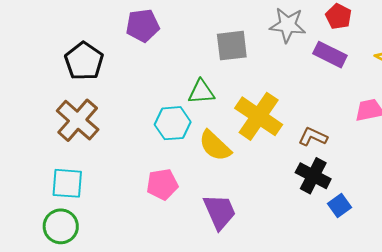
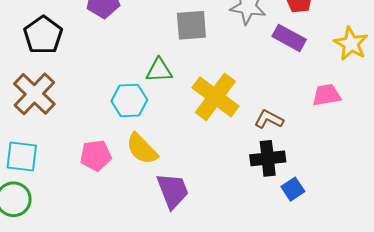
yellow semicircle: (215, 146) -> (142, 149), moved
black cross: (313, 176) -> (268, 158), turned -36
pink pentagon: (162, 184) -> (96, 156), moved

